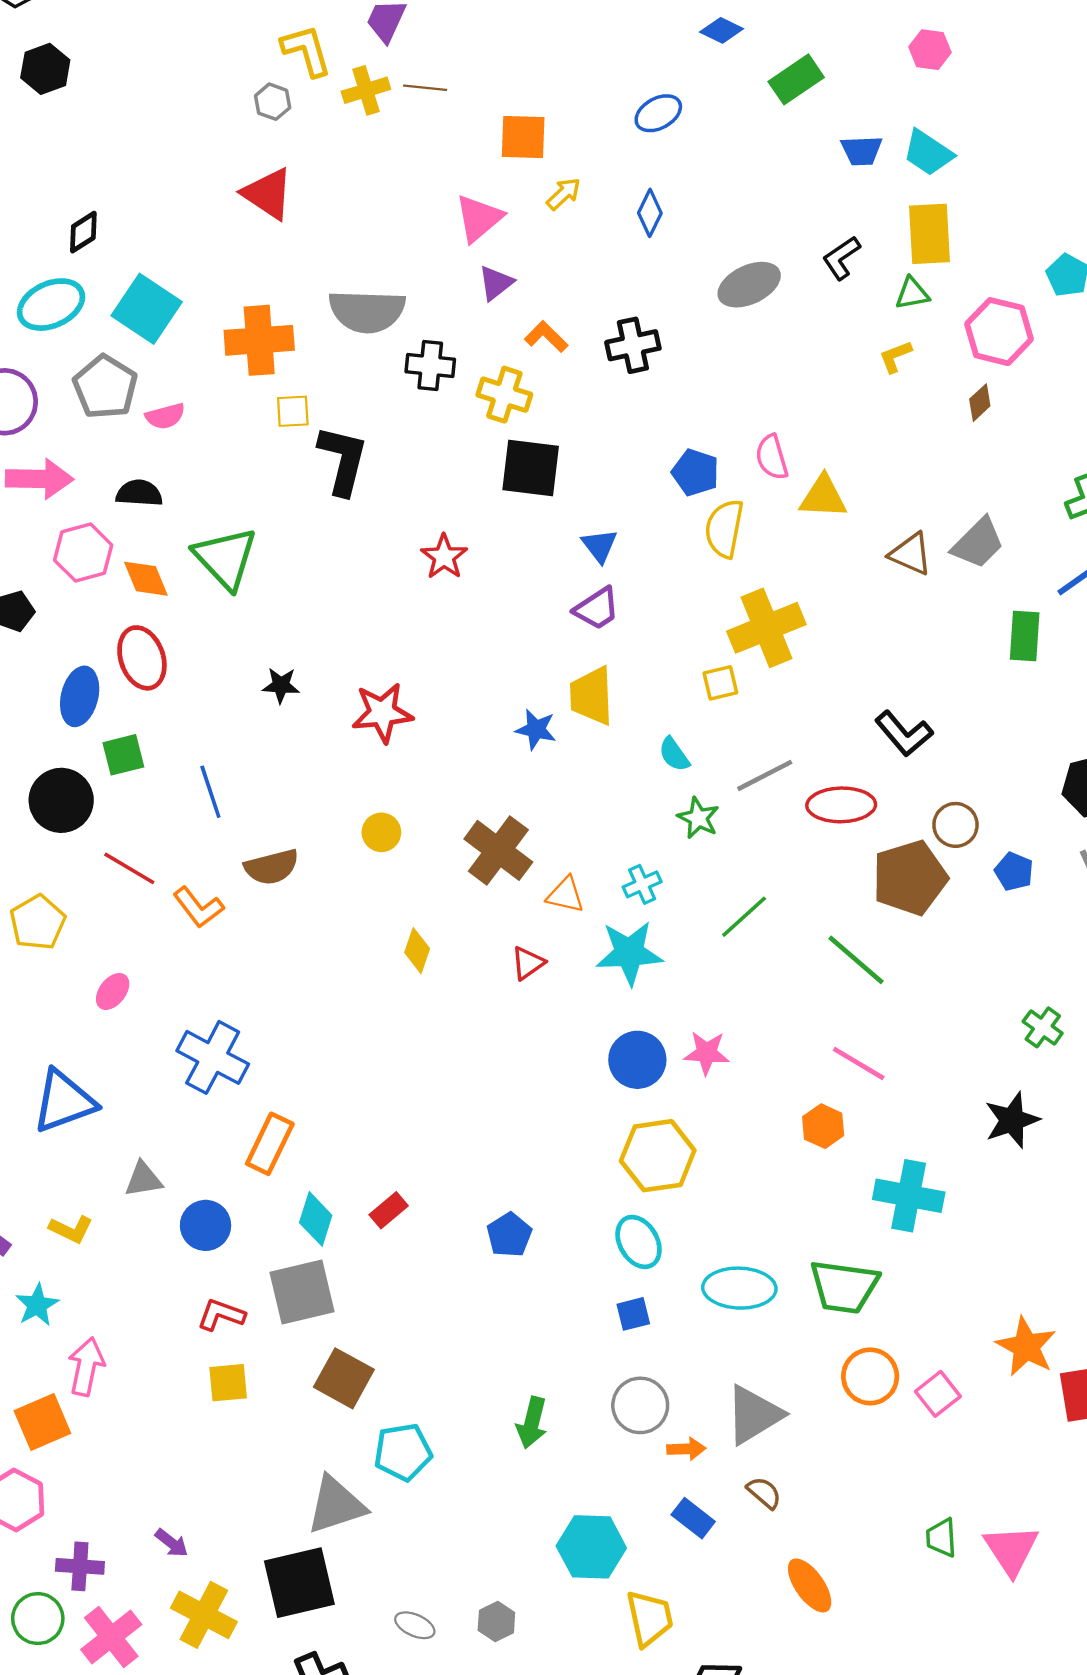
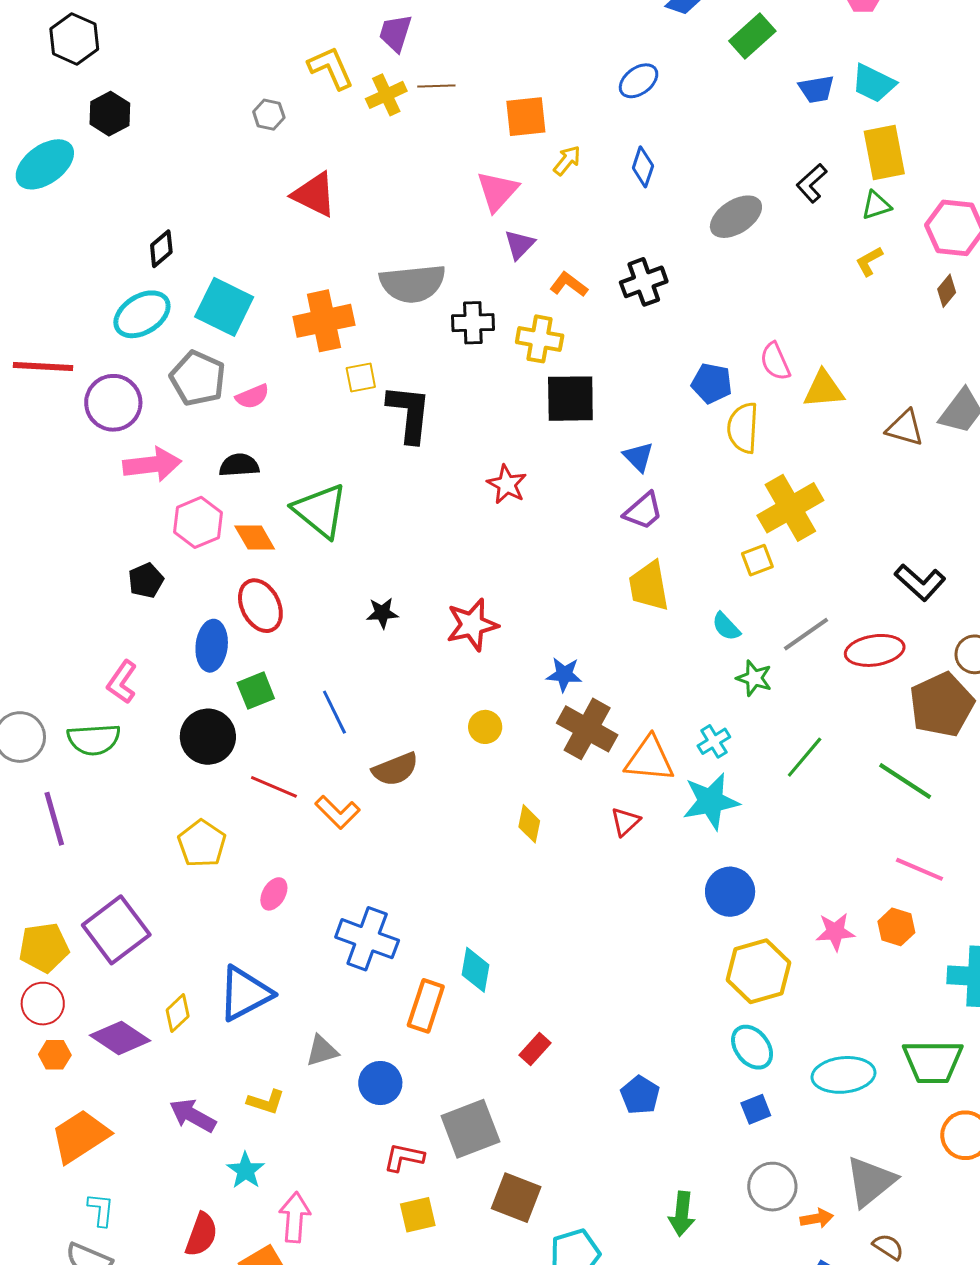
gray hexagon: (273, 102) -> (269, 115), moved
blue star: (536, 729) -> (564, 674), moved
orange triangle: (565, 895) -> (650, 759), size x1.5
pink star: (707, 1053) -> (835, 932), moved
cyan diamond: (316, 1219) -> (475, 970), moved
blue pentagon: (509, 1235) -> (640, 1095), moved

